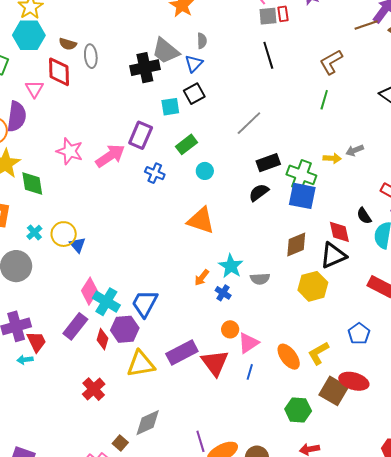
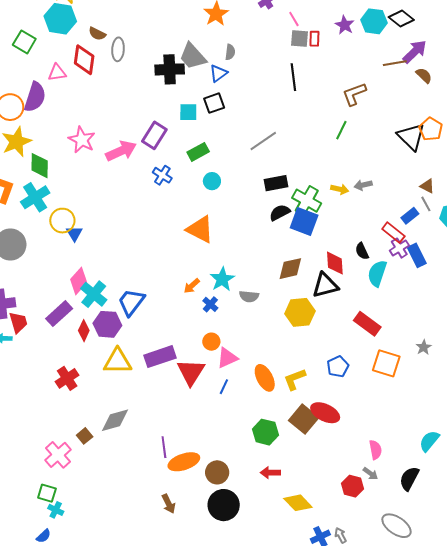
pink triangle: (34, 89) -> (57, 73), turned 42
black semicircle: (259, 193) -> (280, 213), moved
cyan cross: (34, 232) -> (35, 197), moved, size x1.8

